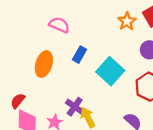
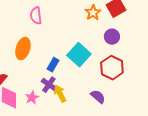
pink semicircle: (59, 25) -> (36, 16), turned -120
blue rectangle: (79, 55) -> (53, 65), moved

